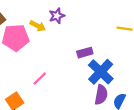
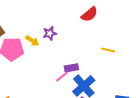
pink line: (40, 79) -> (62, 77), moved

